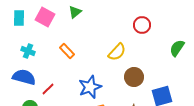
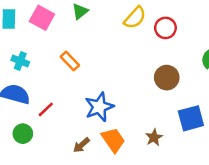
yellow semicircle: (117, 52) -> (135, 18), moved
brown circle: (134, 77) -> (167, 78), moved

